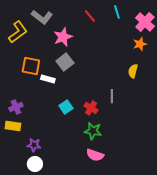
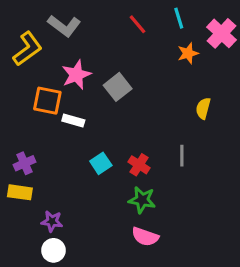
pink star: (63, 37) -> (76, 75), moved
orange star: (140, 44) -> (188, 53), moved
gray square: (65, 62) -> (118, 87), moved
gray line: (112, 96) -> (182, 156), moved

